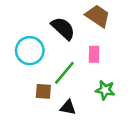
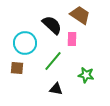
pink rectangle: (94, 54) -> (72, 39), moved
brown square: (43, 91) -> (17, 68), moved

